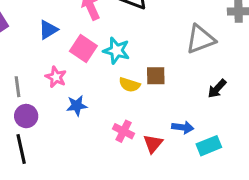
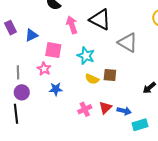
blue triangle: (48, 30) -> (32, 35), moved
gray triangle: (200, 39) -> (128, 42), moved, turned 45
pink square: (83, 49) -> (53, 50), moved, turned -30
pink cross: (124, 131) -> (85, 109), turned 32
red triangle: (153, 144) -> (105, 108), moved

